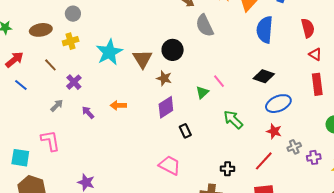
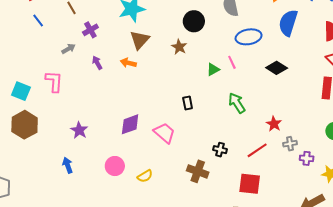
brown triangle: (142, 59) -> (140, 40), moved
blue ellipse: (278, 104) -> (249, 37), moved
purple diamond: (166, 107) -> (130, 124), moved

